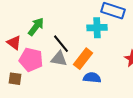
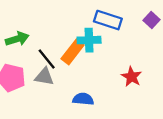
green arrow: (36, 27) -> (17, 39), turned 36
orange rectangle: (83, 59) -> (73, 52), moved

